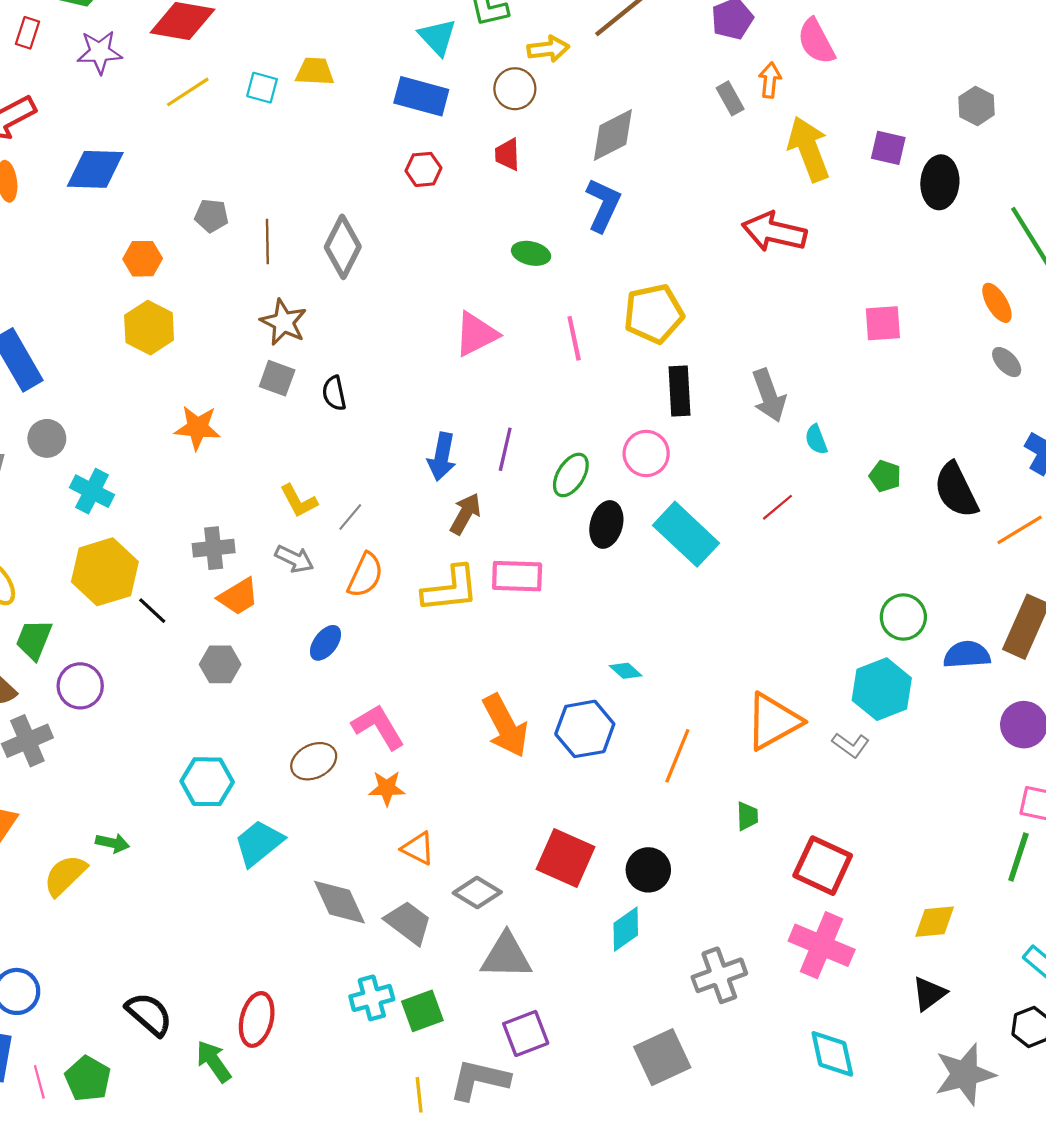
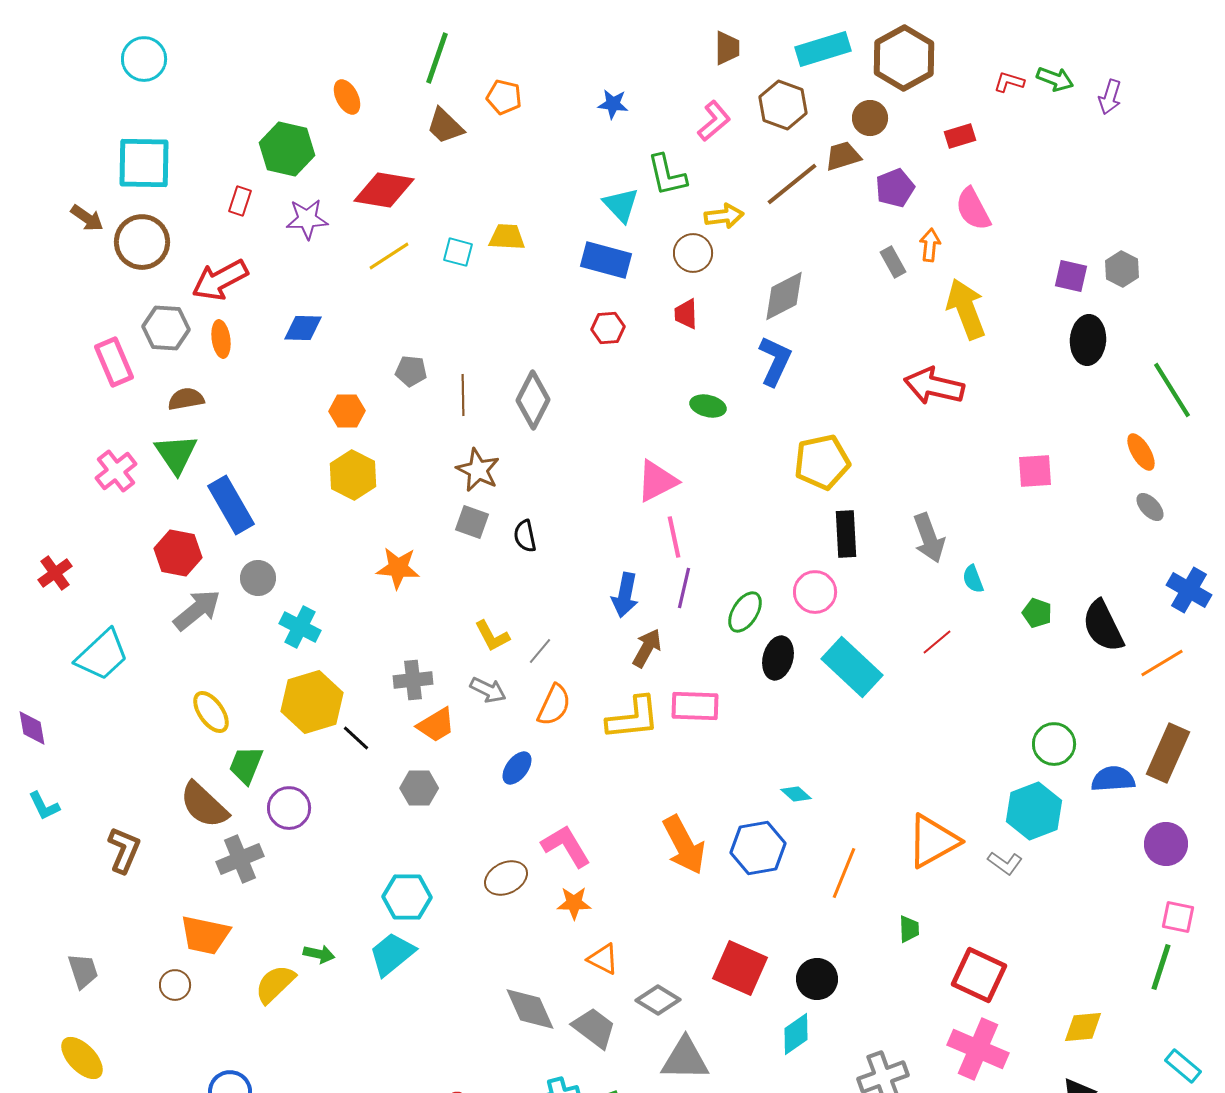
purple square: (888, 148) -> (1071, 276), moved
blue diamond: (95, 169) -> (303, 328), size x0.7
pink line: (574, 338) -> (674, 537), moved
cyan trapezoid: (259, 843) -> (392, 954), moved

